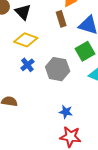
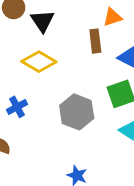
blue cross: (27, 65) -> (17, 107), moved

